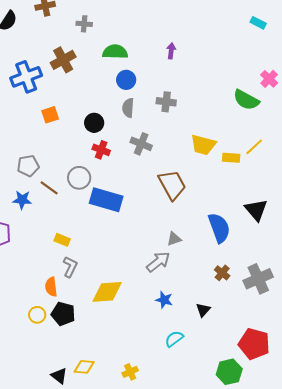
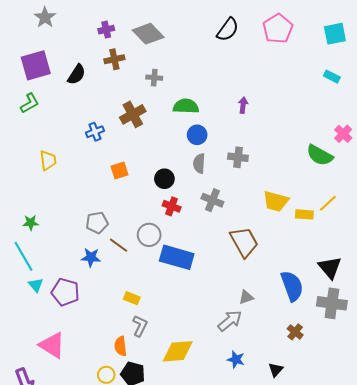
blue cross: (26, 77) -> (95, 132), size x0.6
gray cross: (258, 279) -> (332, 303), moved, turned 32

